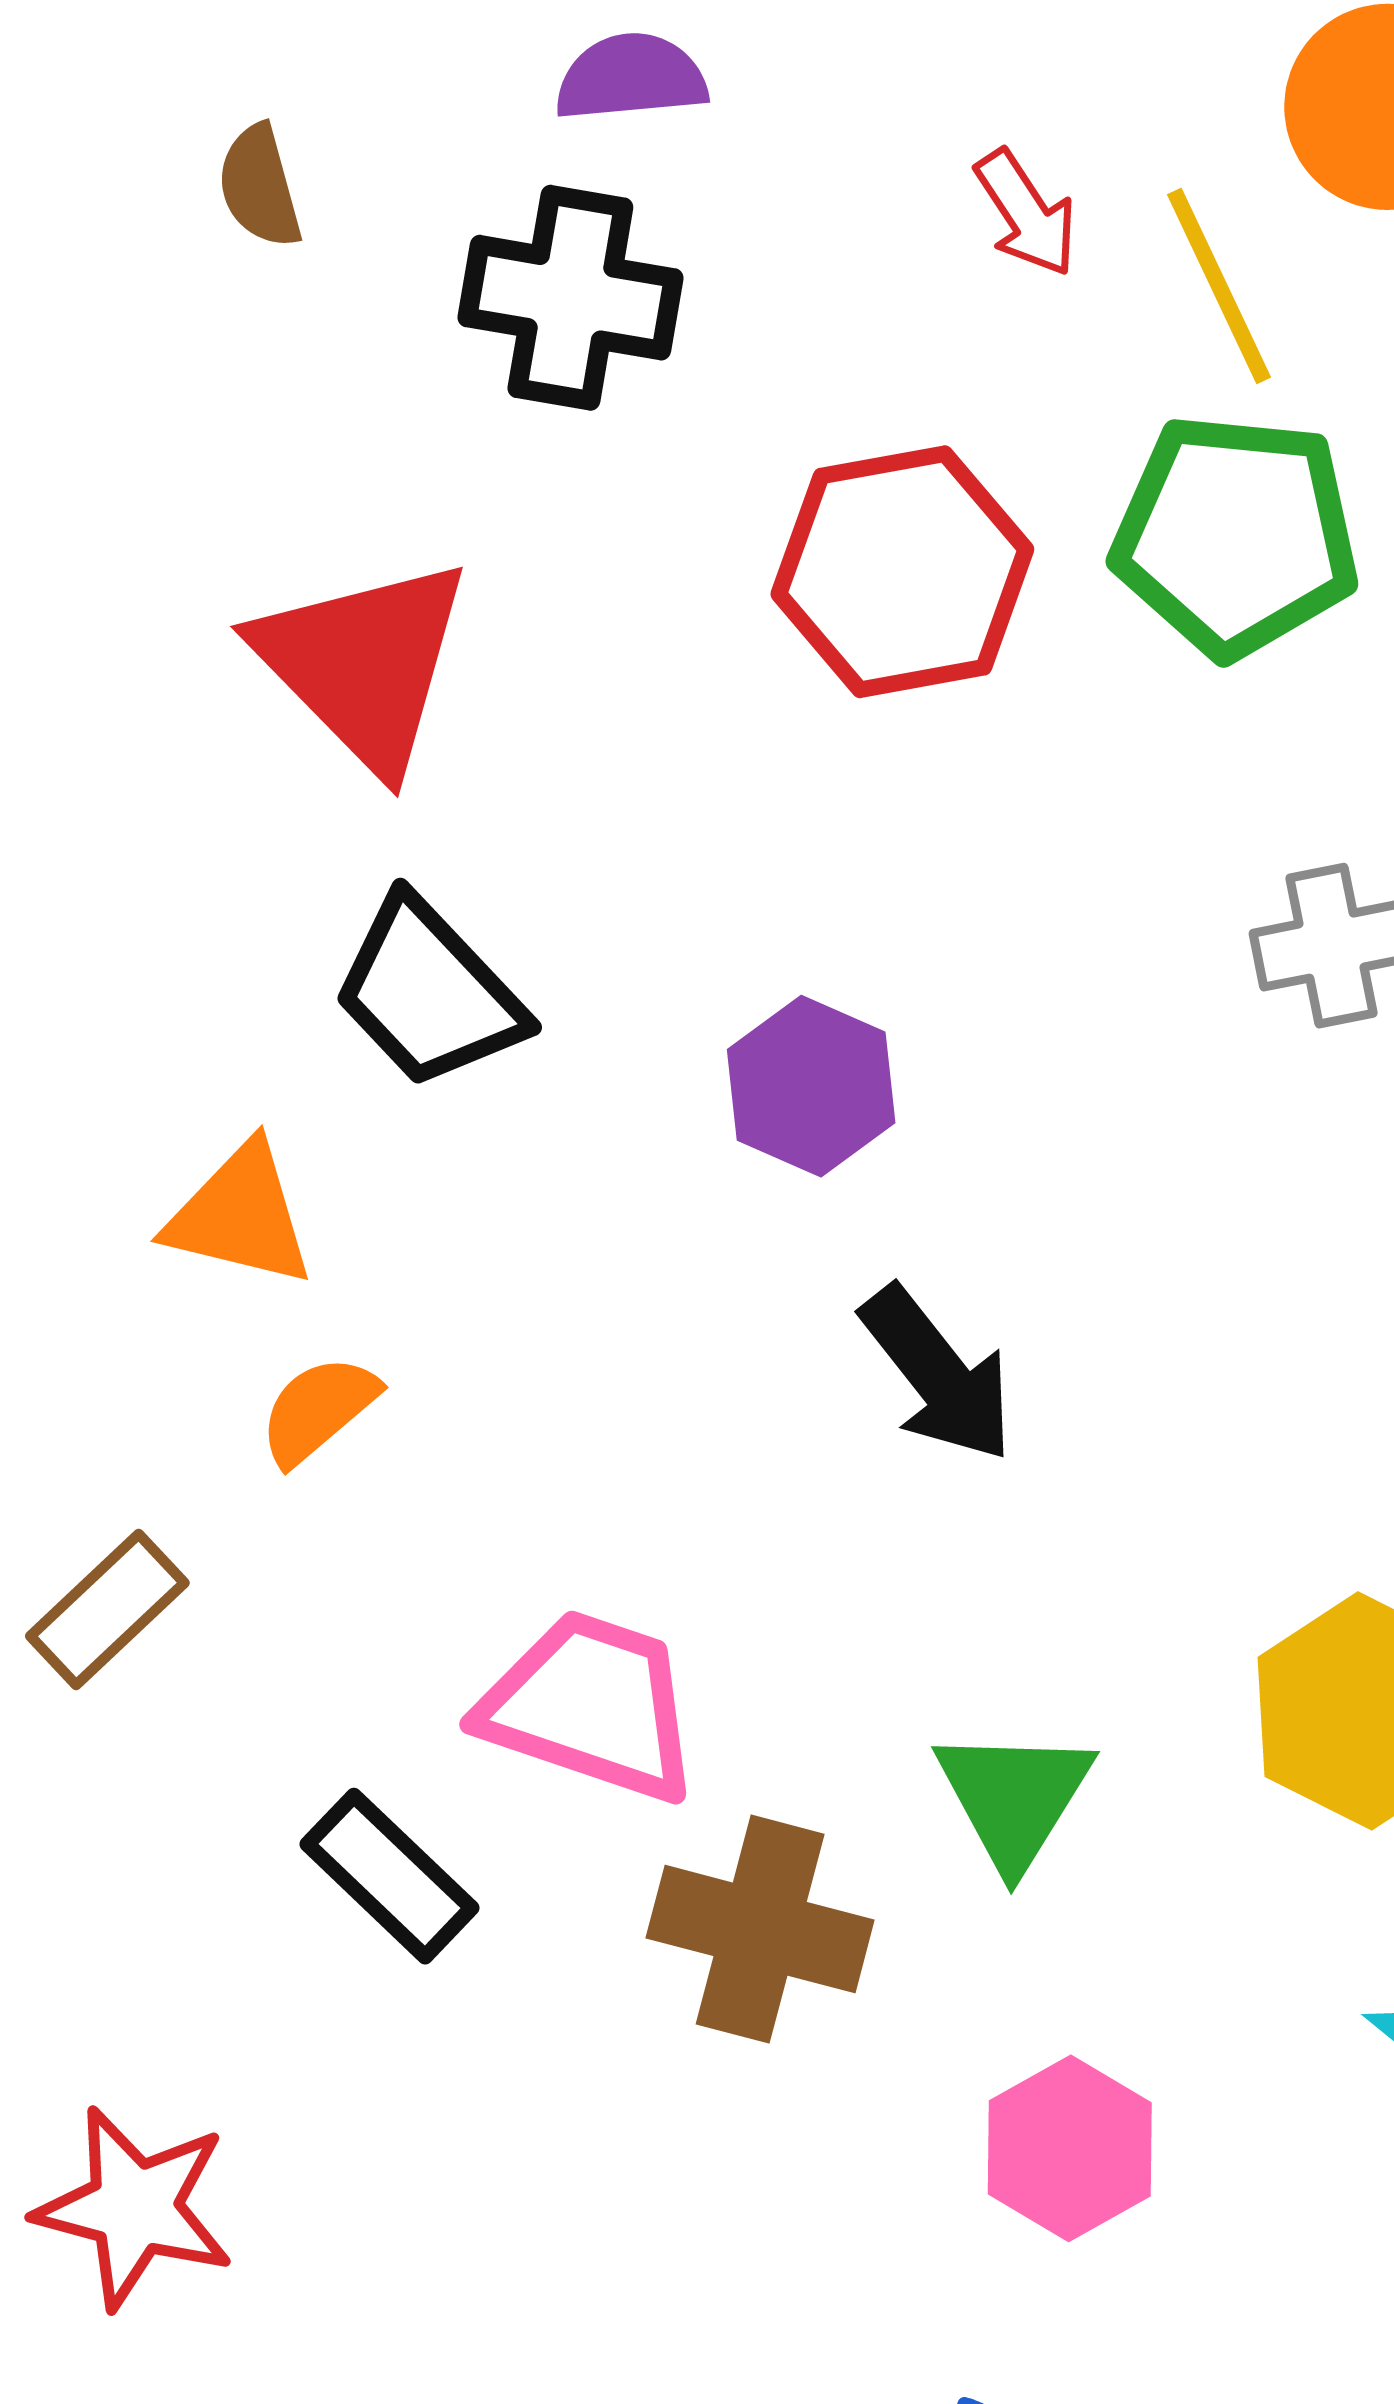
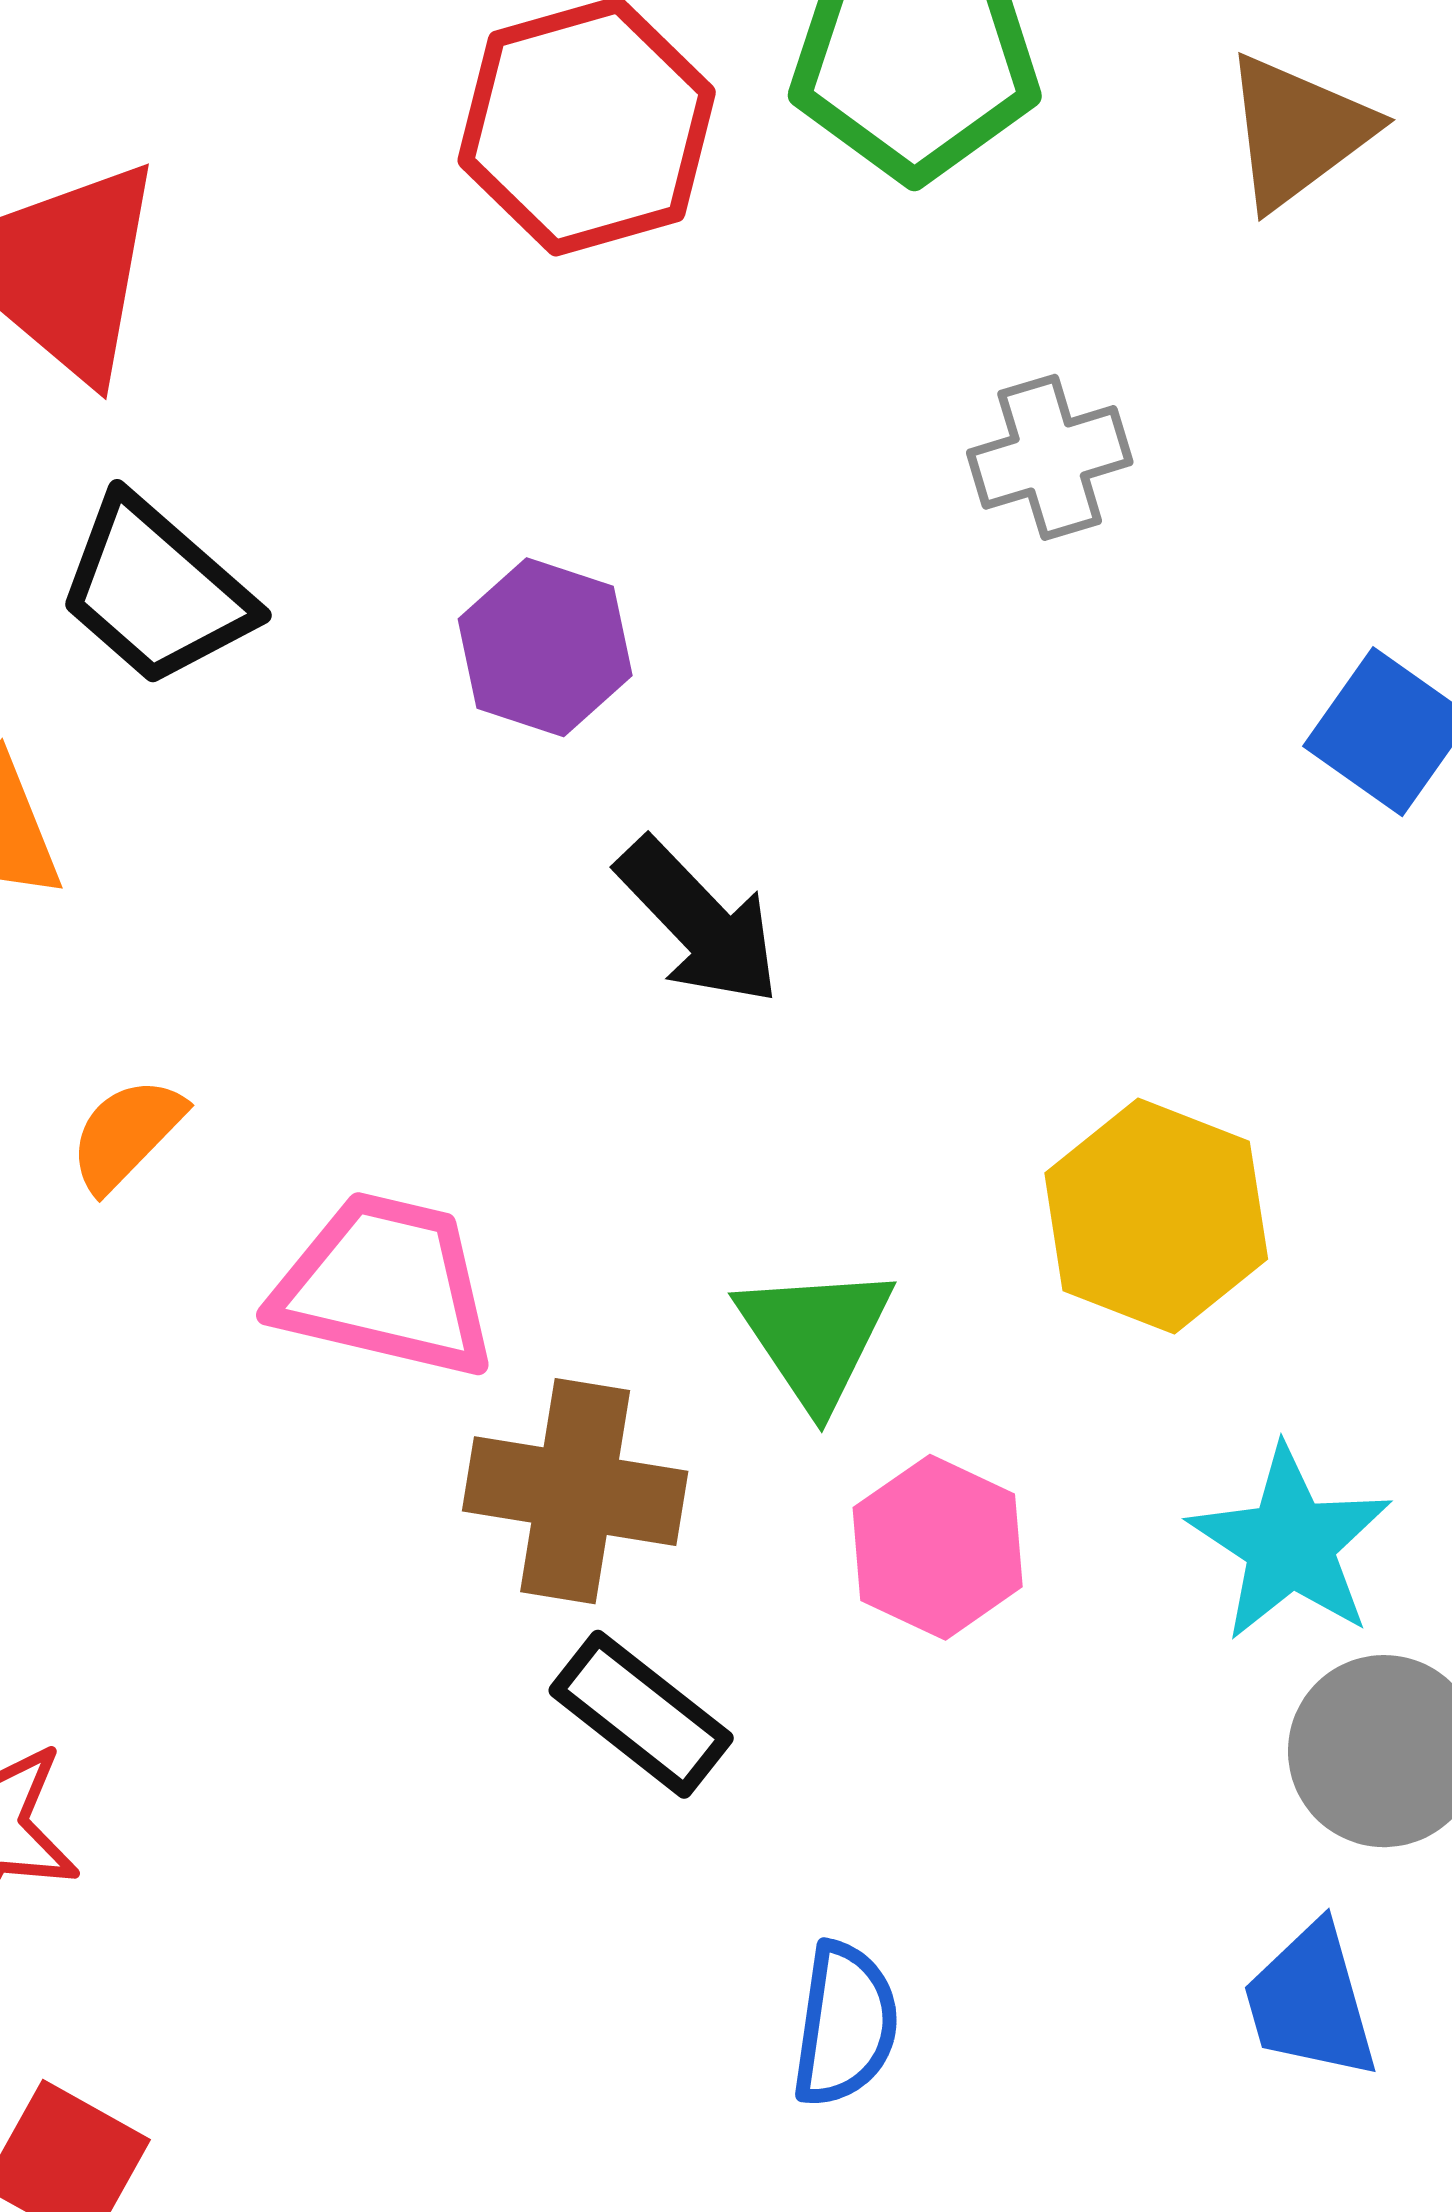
orange semicircle: (318, 1410) -> (126, 1134), moved
black rectangle: (390, 1876) -> (641, 1714), moved
pink hexagon: (1070, 2148) -> (938, 1547), moved

